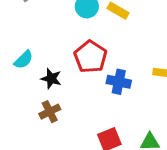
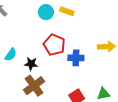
brown cross: (50, 112) -> (34, 86), size x1.5

